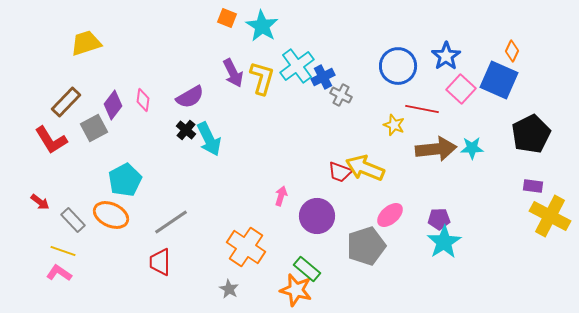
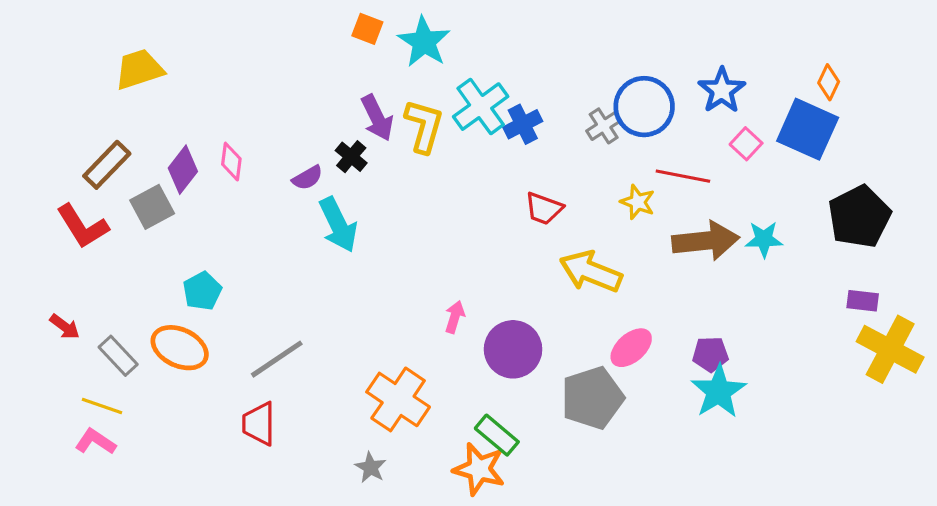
pink square: (461, 89) -> (746, 144), size x0.7
gray cross: (341, 95) -> (604, 126), moved, turned 30
purple semicircle: (190, 97) -> (307, 178), moved, size x0.7
black cross: (186, 130) -> (351, 157), moved
red trapezoid: (340, 172) -> (544, 208), moved
cyan pentagon: (125, 180) -> (202, 291), size x0.7

